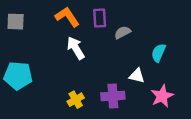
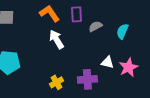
cyan semicircle: (158, 53) -> (122, 31), moved
pink star: (162, 96) -> (128, 67), moved

